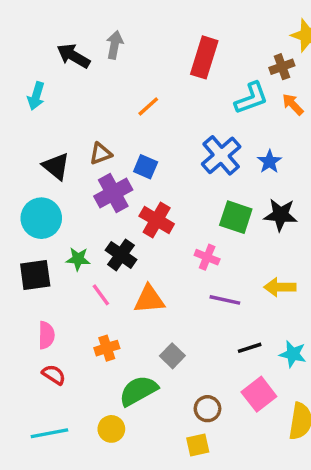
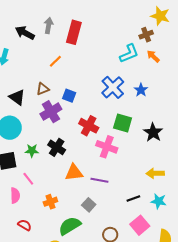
red rectangle: (204, 57) -> (74, 32), moved
orange line: (148, 106) -> (55, 61), moved
black star: (281, 215) -> (153, 132), moved, turned 30
red cross: (157, 220) -> (89, 126), moved
pink cross: (207, 257) -> (107, 147), size x1.5
yellow arrow: (280, 287) -> (155, 173), moved
pink line: (101, 295) -> (28, 179), moved
purple line: (225, 300) -> (99, 180), moved
red semicircle: (54, 375) -> (25, 225), moved

